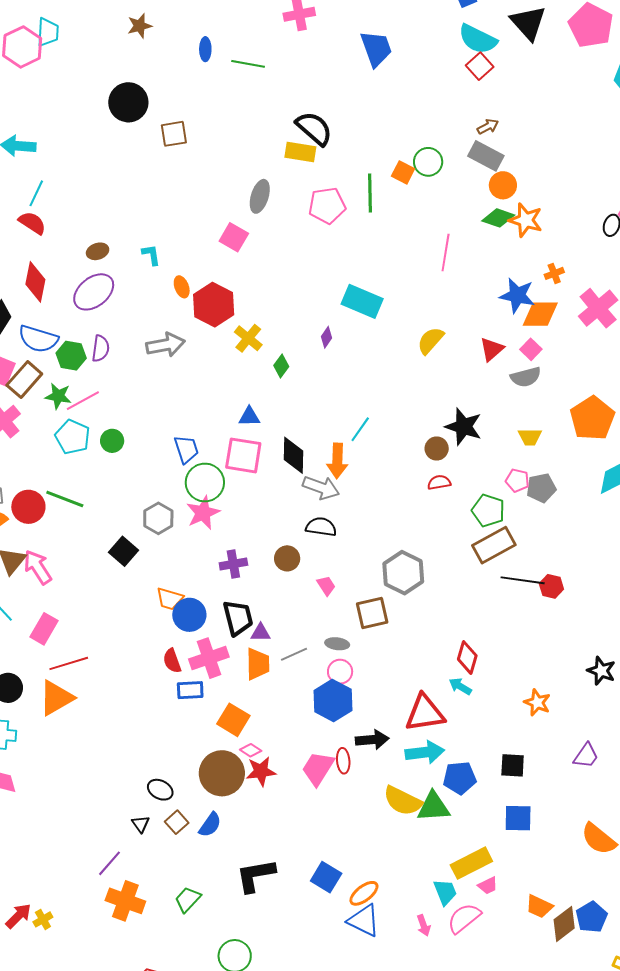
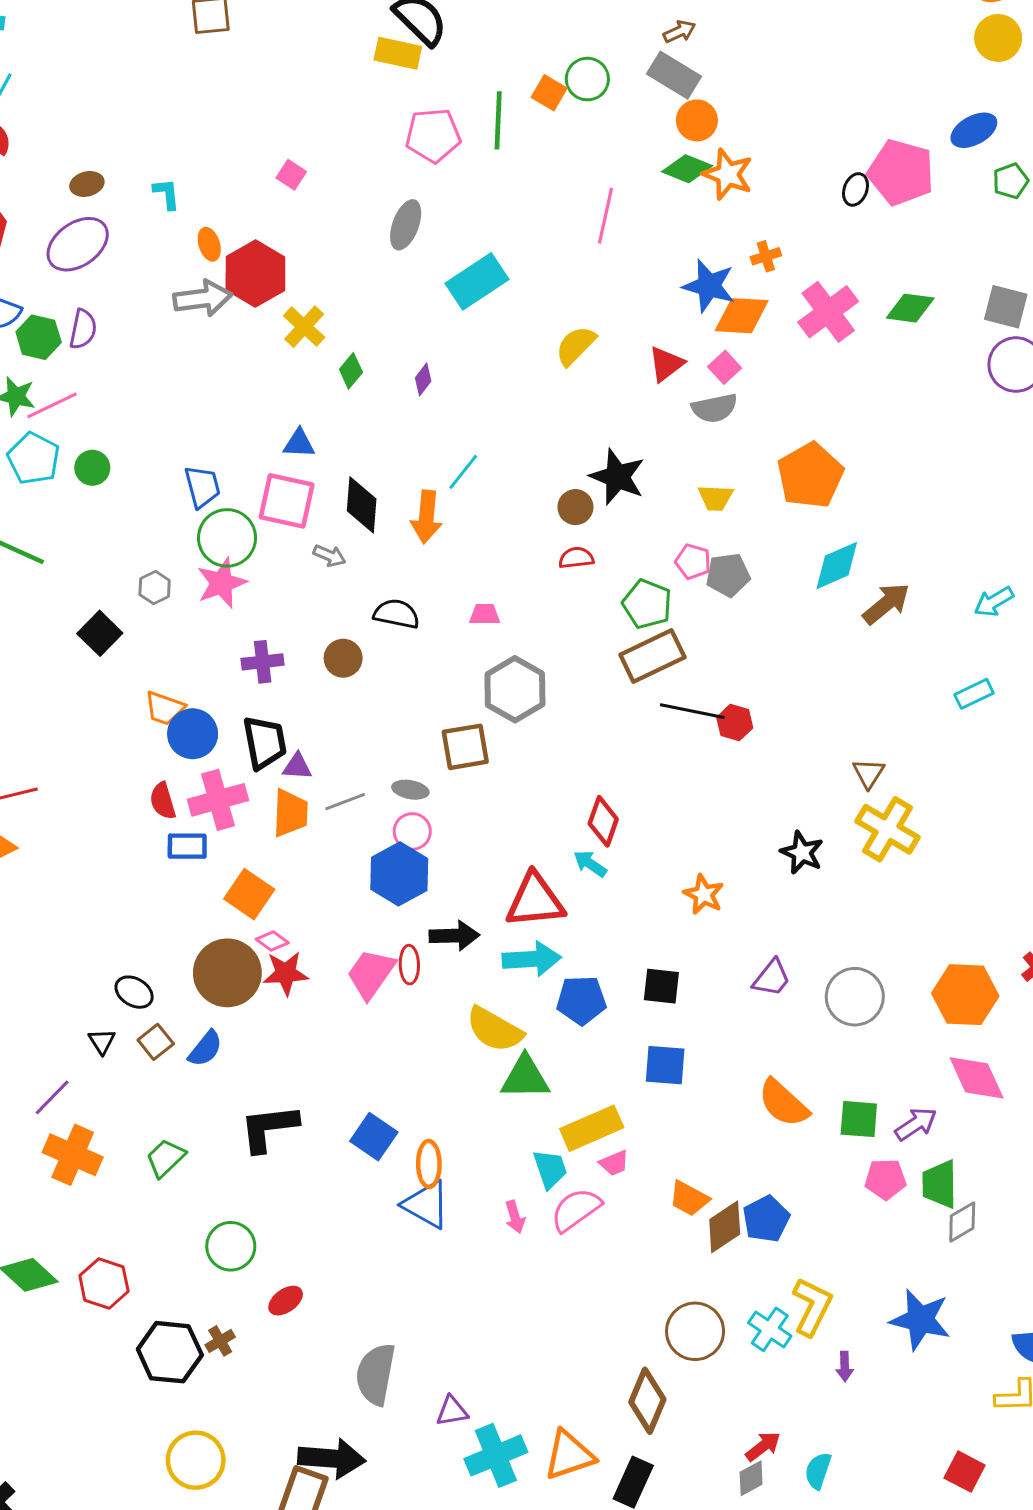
gray ellipse: (260, 196) -> (406, 225), moved
pink square: (234, 237) -> (291, 175), size x0.7
cyan rectangle: (362, 301) -> (477, 281), turned -60
purple diamond: (327, 337) -> (423, 379), moved
gray arrow: (166, 345) -> (203, 298), moved
gray arrow: (321, 488) -> (329, 556), moved, size x0.6
gray hexagon: (158, 518) -> (155, 588), size x0.7
pink trapezoid: (326, 586) -> (485, 614), moved, turned -60
green triangle: (433, 807) -> (525, 1077), moved
orange ellipse: (364, 893) -> (429, 1164), turned -56

